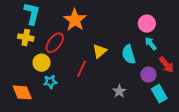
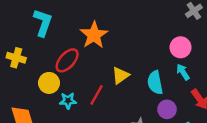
yellow cross: (26, 37) -> (16, 58), moved
purple circle: (148, 75) -> (167, 109), moved
cyan star: (50, 82) -> (68, 101), moved

